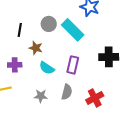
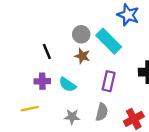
black line: (20, 30) -> (47, 51), moved, turned -32
brown star: (36, 48) -> (82, 56), moved
cyan semicircle: (47, 68) -> (67, 85), moved

